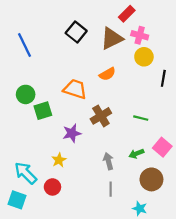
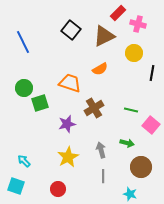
pink cross: (140, 35) -> (138, 24), moved
pink square: (162, 147) -> (151, 125), moved
green arrow: (136, 154) -> (127, 143), turned -144
yellow star: (59, 160) -> (68, 157), moved, size x1.5
cyan arrow: (26, 173) -> (24, 161), size x0.6
red circle: (52, 187) -> (58, 189), moved

